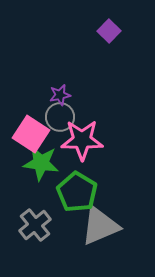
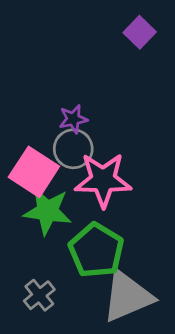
gray cross: (35, 225) -> (39, 295), size x0.7

